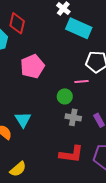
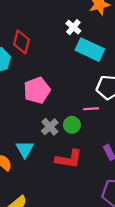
gray cross: (73, 117) -> (50, 127), moved, turned 35
red L-shape: (71, 154) -> (69, 159), moved

